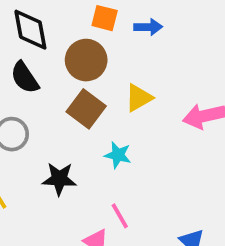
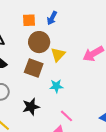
blue arrow: (148, 27) -> (52, 18), turned 136
brown circle: (86, 60) -> (39, 42), moved

